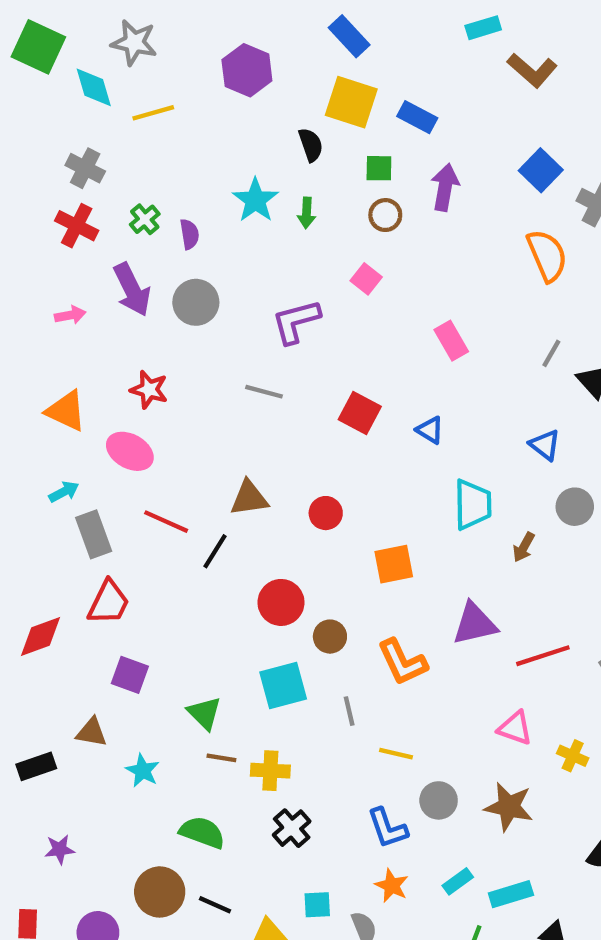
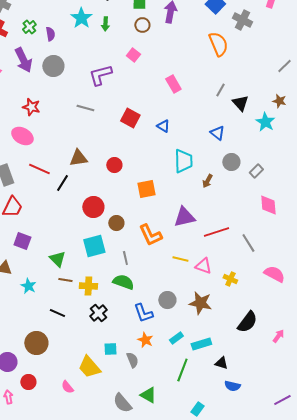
yellow line: (396, 754) -> (180, 259), moved
green semicircle: (202, 832) -> (123, 282), moved
black line: (215, 905) -> (57, 313), moved

